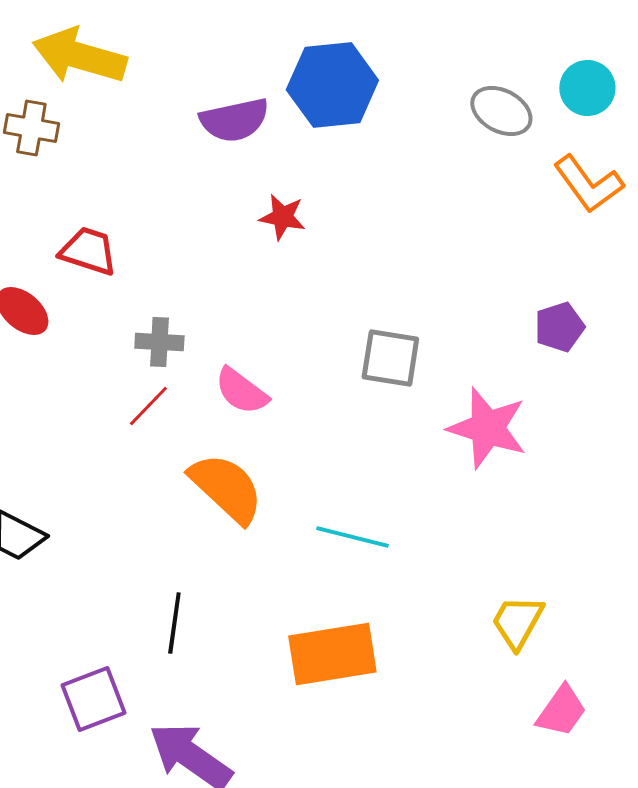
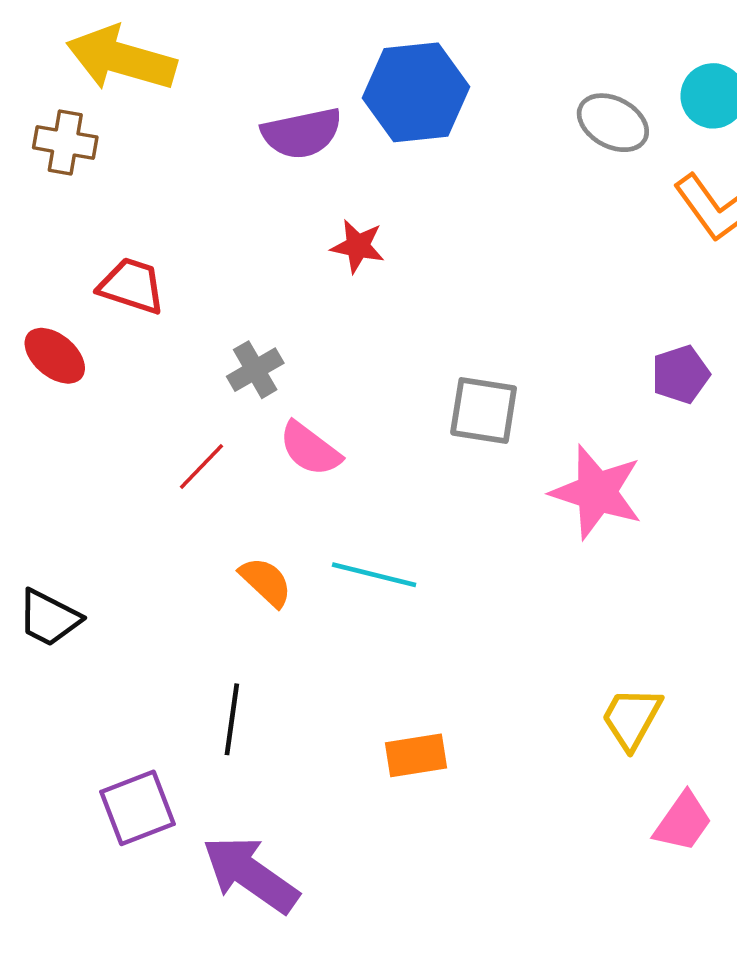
gray cross: (159, 342) -> (255, 370), moved, turned -33
orange semicircle: (226, 488) -> (266, 582), moved, size x0.6
cyan line: (352, 537) -> (374, 575), moved
orange rectangle: (332, 654) -> (416, 755), size x0.6

